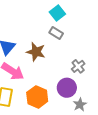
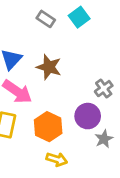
gray rectangle: (56, 33) -> (46, 19), moved

